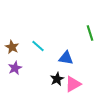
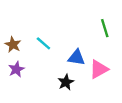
pink triangle: (73, 84) -> (99, 69), moved

